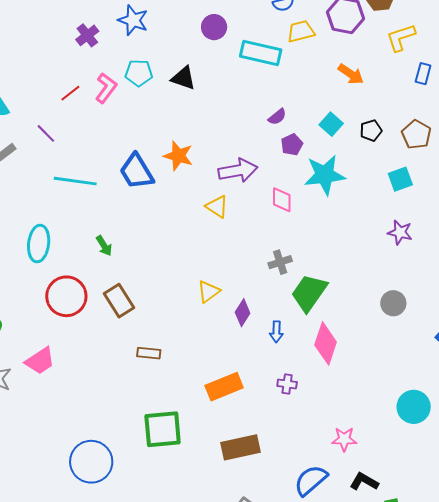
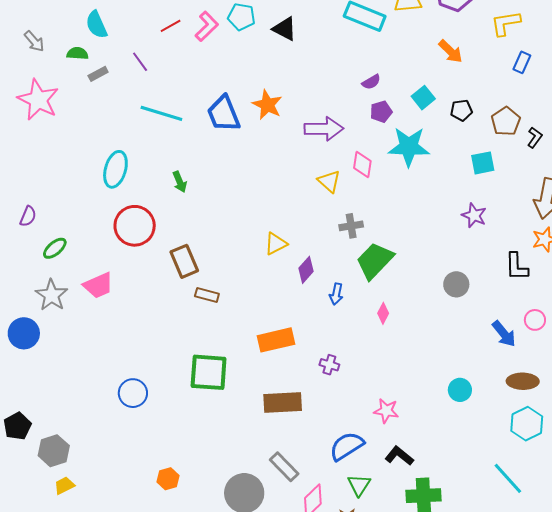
yellow triangle: (217, 207) -> (329, 181), moved
brown rectangle: (119, 301) -> (184, 261), moved
pink diamond: (326, 343) -> (383, 313), size x0.5
purple cross: (287, 384) -> (329, 365), moved
cyan circle: (414, 407) -> (460, 390), size x0.7
blue circle: (91, 462) -> (133, 393), size x0.7

